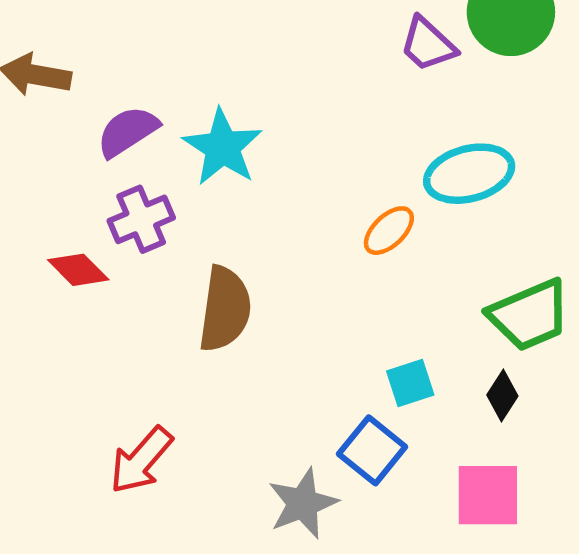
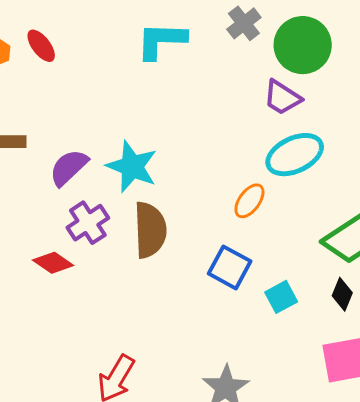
purple trapezoid: (428, 44) -> (282, 98), moved
brown semicircle: (225, 309) -> (150, 230), moved
blue square: (372, 450) -> (230, 267), moved

